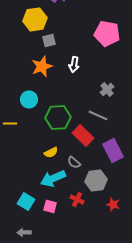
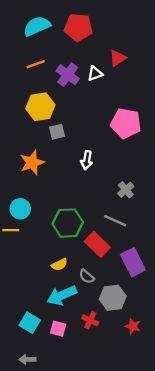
orange star: (42, 66) -> (32, 163), moved
cyan circle: (29, 99) -> (20, 209), moved

